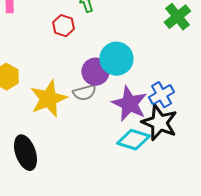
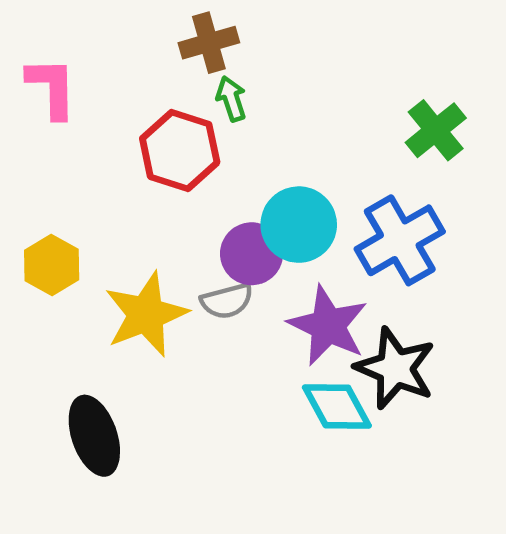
red hexagon: (63, 26) -> (180, 150), size x1.6
blue cross: (161, 95) -> (400, 240), moved, size x1.5
cyan diamond: (133, 140) -> (337, 406), turned 44

